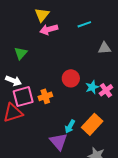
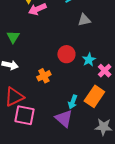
gray triangle: (104, 48) -> (84, 20), moved
pink cross: (106, 90) -> (105, 71), moved
pink square: (23, 97) -> (25, 115), moved, turned 35

